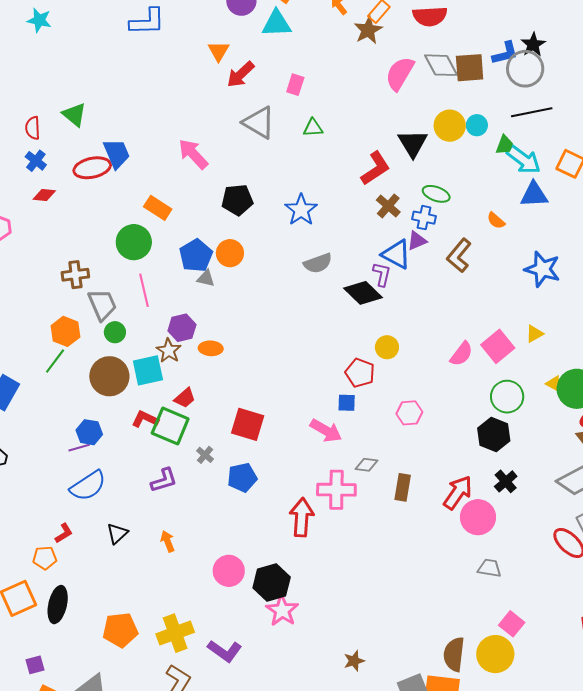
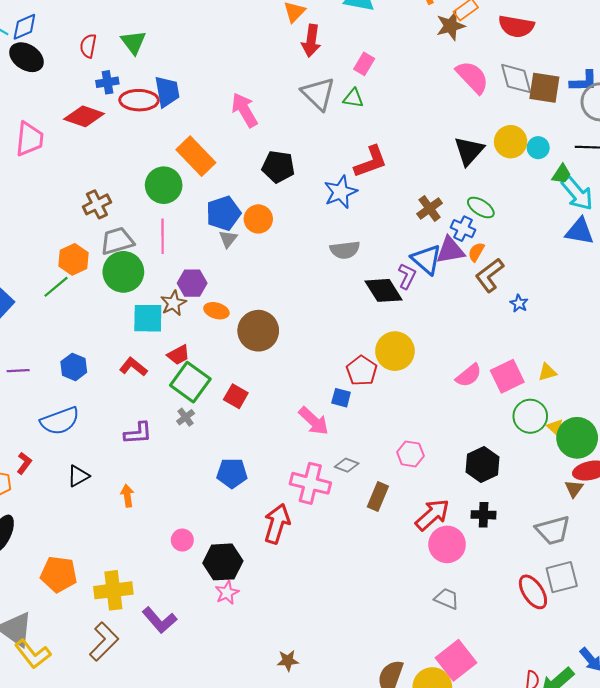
pink semicircle: (400, 73) -> (472, 77), turned 93
red arrow: (241, 74) -> (311, 41), turned -52
green triangle: (313, 128) -> (353, 98), moved
blue cross: (36, 161) -> (107, 82), moved, turned 30
red L-shape: (375, 168) -> (371, 162), moved
red diamond: (44, 195) -> (84, 116), size x1.6
orange rectangle: (158, 208) -> (196, 156), size x1.4
orange semicircle: (496, 221) -> (476, 252), moved, turned 66
purple triangle: (417, 241) -> (450, 250), size x1.4
blue star: (542, 269) -> (519, 303), moved, size x0.5
brown cross: (75, 275) -> (97, 204), turned -32
gray triangle: (206, 278) -> (228, 239), turned 42
gray trapezoid: (102, 305) -> (117, 241), turned -96
green circle: (115, 332) -> (123, 272), size x1.8
yellow circle: (387, 347) -> (395, 351), size x1.6
brown circle: (109, 376) -> (258, 331), moved
green circle: (507, 397) -> (530, 416), moved
pink hexagon: (409, 413) -> (410, 454), moved
red square: (248, 424) -> (236, 396), size x0.7
green square: (170, 426) -> (190, 382), moved
purple line: (79, 448) -> (18, 371), moved
blue pentagon: (242, 477) -> (232, 473), moved
black cross: (506, 481) -> (484, 515), turned 30
red arrow: (302, 517) -> (277, 524), moved
red L-shape: (64, 533) -> (24, 463), turned -35
pink circle: (229, 571) -> (182, 540), size x0.7
pink star: (282, 610) -> (227, 593), size x0.7
pink square: (512, 624) -> (456, 660), size x1.5

